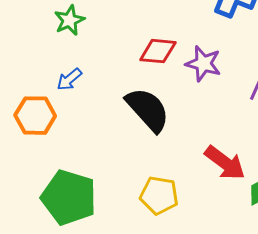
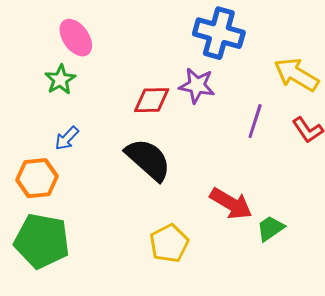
purple star: (203, 64) -> (197, 85), moved
yellow pentagon: (159, 195) -> (169, 243), turned -30
green pentagon: (69, 197) -> (42, 241), moved

